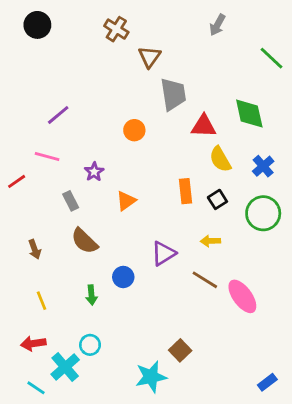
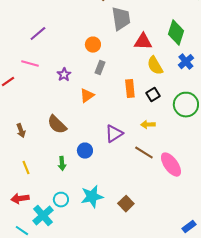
green diamond: (249, 114) -> (176, 33), turned 30
blue cross: (263, 166) -> (186, 62), moved
gray rectangle: (71, 201) -> (100, 68), moved, turned 48
cyan star: (151, 377) -> (92, 197), moved

